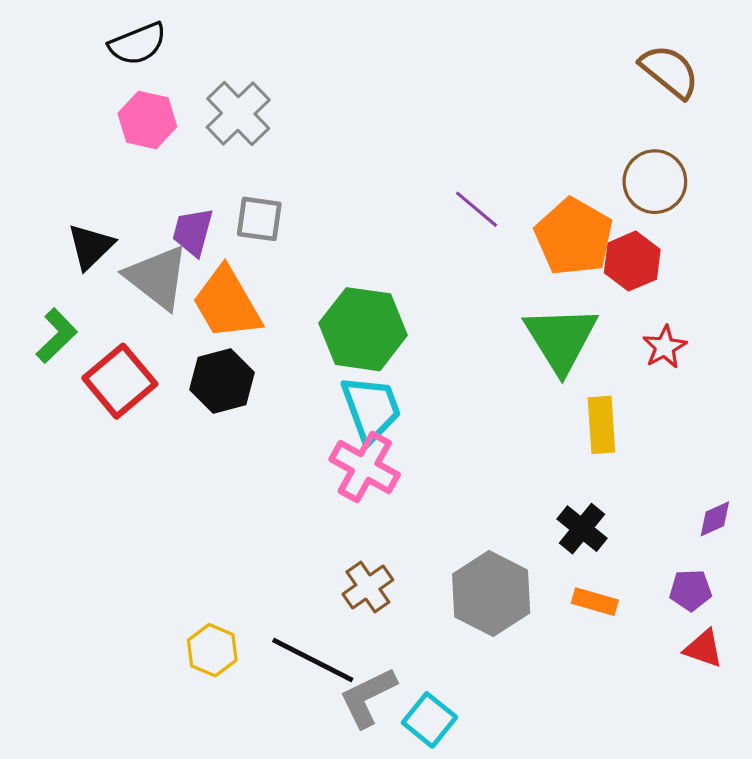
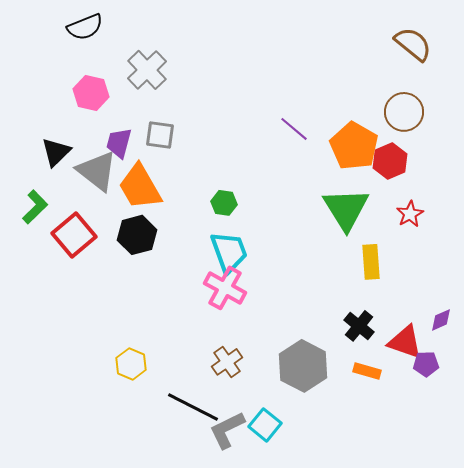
pink hexagon: (147, 120) -> (91, 93), moved
green hexagon: (363, 329) -> (224, 203), size x0.5
red triangle: (704, 649) -> (405, 342), moved, size x1.4
yellow hexagon: (212, 650) -> (131, 364), moved
cyan square: (430, 720) -> (265, 425), moved

